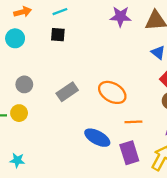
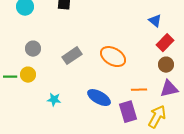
orange line: (133, 122) -> (139, 90), moved
cyan star: (17, 160) -> (54, 100), moved

